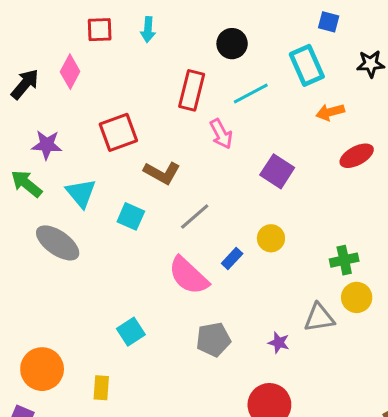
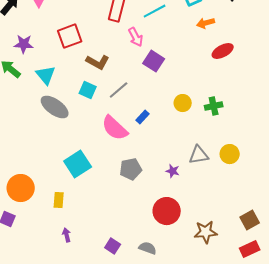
purple square: (277, 171) -> (154, 61), moved
cyan square: (131, 216) -> (88, 90), moved
yellow circle: (271, 238) -> (183, 103), moved
gray ellipse: (58, 243) -> (55, 107), moved
green cross: (344, 260) -> (214, 106), moved
yellow circle: (357, 297) -> (230, 154), moved
cyan square: (131, 332) -> (78, 164), size x1.5

